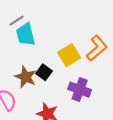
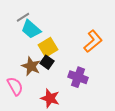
cyan trapezoid: (26, 34) -> (31, 29), turned -35
yellow square: (69, 55) -> (48, 47), moved

